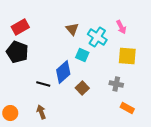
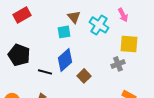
black pentagon: (17, 52) -> (19, 55), moved
cyan square: (82, 55) -> (64, 32), moved, turned -32
gray cross: (116, 84) -> (118, 64), moved, turned -32

